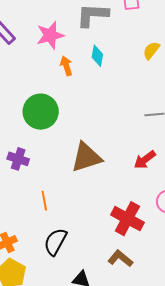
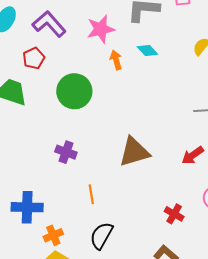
cyan diamond: (97, 56) -> (147, 51), turned -55
green circle: (41, 112) -> (74, 91), moved
red cross: (127, 219) -> (174, 214), size x0.6

